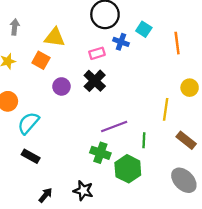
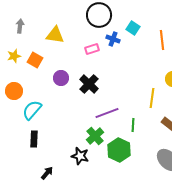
orange square: (41, 60) -> (35, 60), moved
black cross: (95, 81) -> (89, 84), moved
green cross: (100, 153) -> (95, 136), turned 30
black rectangle: (31, 156) -> (34, 139), turned 63
black star: (83, 191) -> (80, 156), moved

